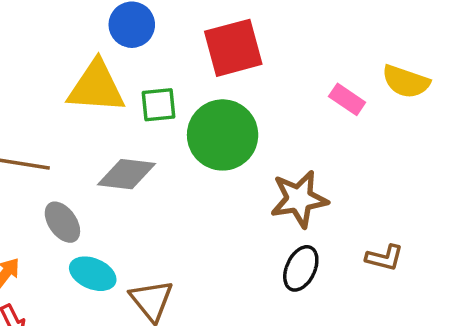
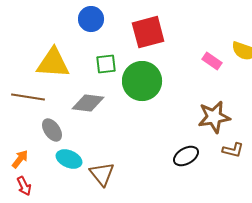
yellow triangle: (96, 87) -> (53, 63), moved
brown star: (299, 199) -> (214, 117), moved
black ellipse: (301, 268) -> (186, 156), turned 35

